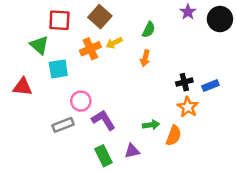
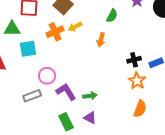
green semicircle: (149, 30) -> (112, 16), moved
green triangle: (39, 45) -> (12, 29), turned -42
green arrow: (151, 125) -> (90, 96), moved
orange semicircle: (174, 136) -> (140, 109), moved
purple triangle: (132, 151) -> (90, 118), turned 40

